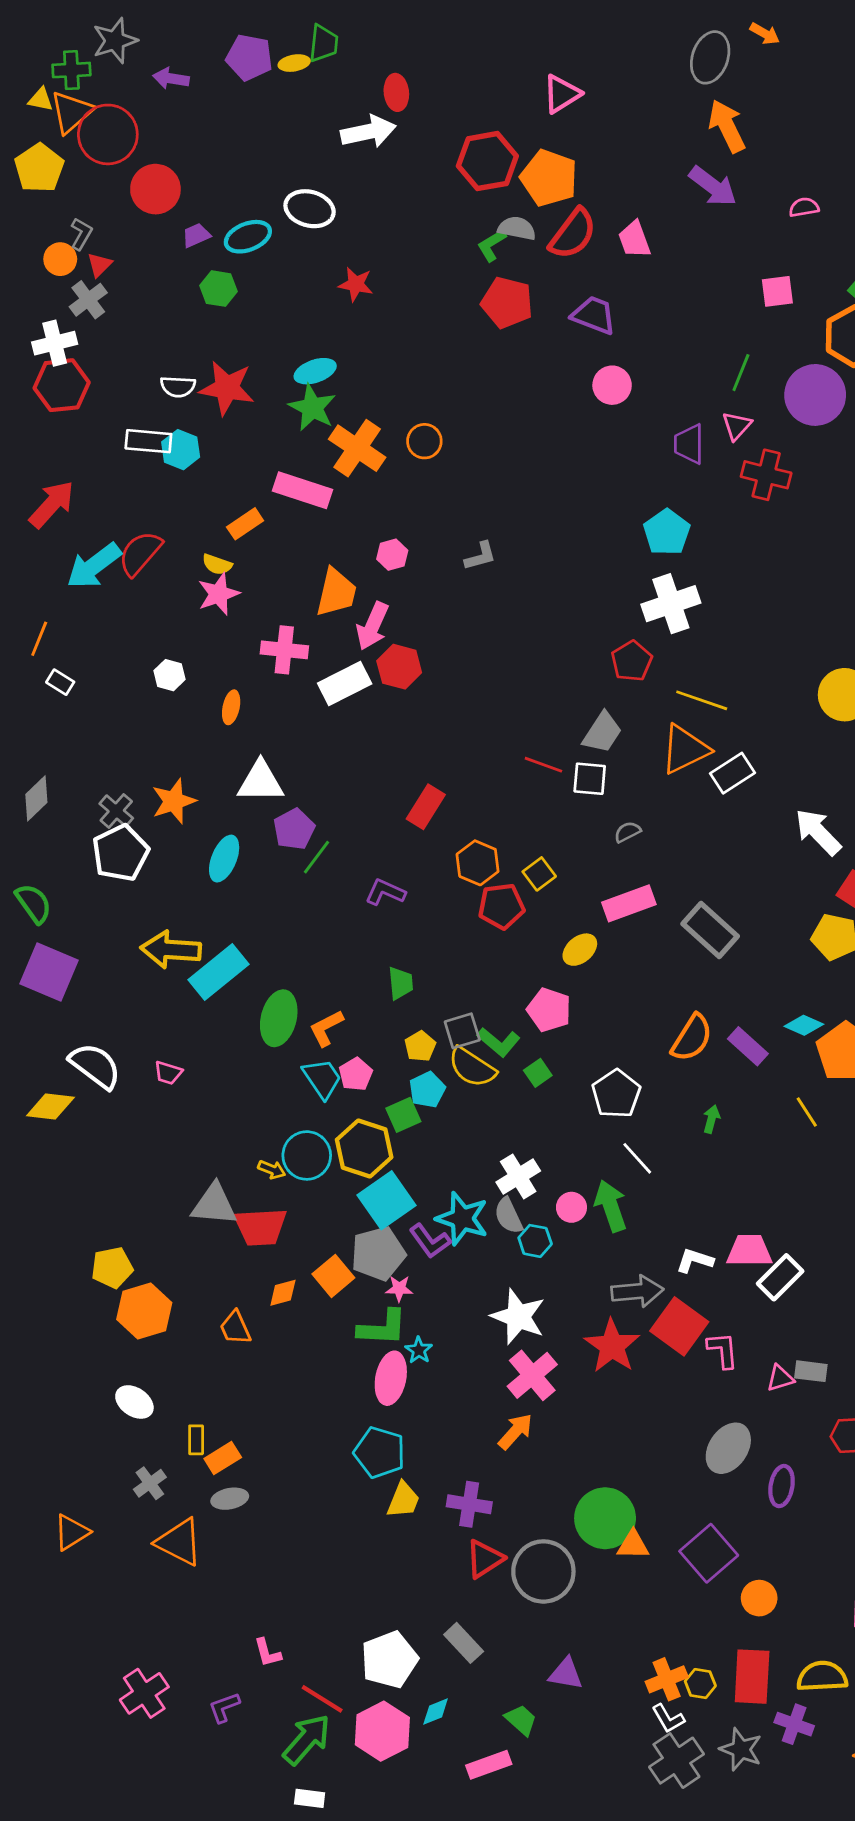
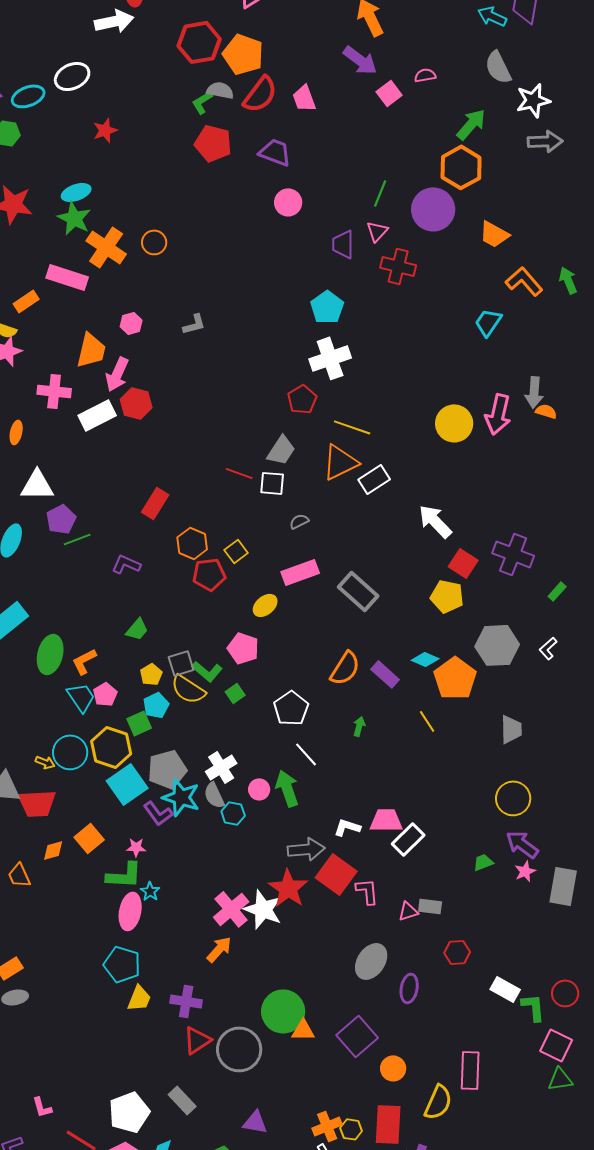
white ellipse: (310, 209) -> (72, 76), turned -40
red star: (356, 284) -> (105, 130), turned -30
pink square: (777, 291) -> (389, 93), moved, turned -30
green line: (317, 857) -> (77, 539), turned 32
green trapezoid: (401, 983) -> (137, 629), turned 45
gray pentagon: (378, 1254) -> (167, 769), moved
white star: (518, 1317) -> (263, 909), moved
yellow semicircle: (822, 1677) -> (438, 1102), moved, turned 117

